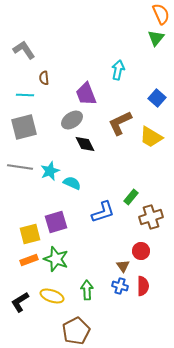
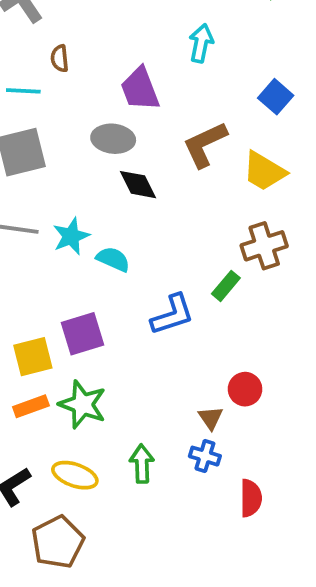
gray ellipse: (72, 120) -> (113, 139), turned 40
brown cross: (151, 217) -> (264, 246), moved
red semicircle: (143, 286) -> (251, 498), moved
brown pentagon: (76, 331) -> (58, 542), moved

